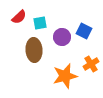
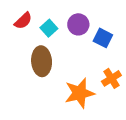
cyan square: (40, 23) -> (49, 28), turned -32
purple circle: (62, 37) -> (78, 24), moved

